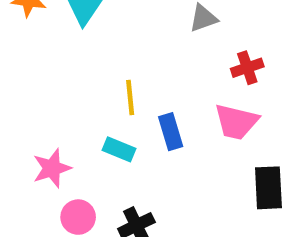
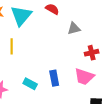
yellow line: (130, 97) -> (12, 46), moved

